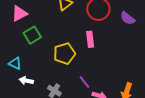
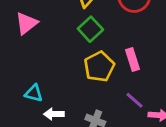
green square: (32, 35) -> (90, 29), moved
pink rectangle: (90, 39) -> (132, 60), moved

